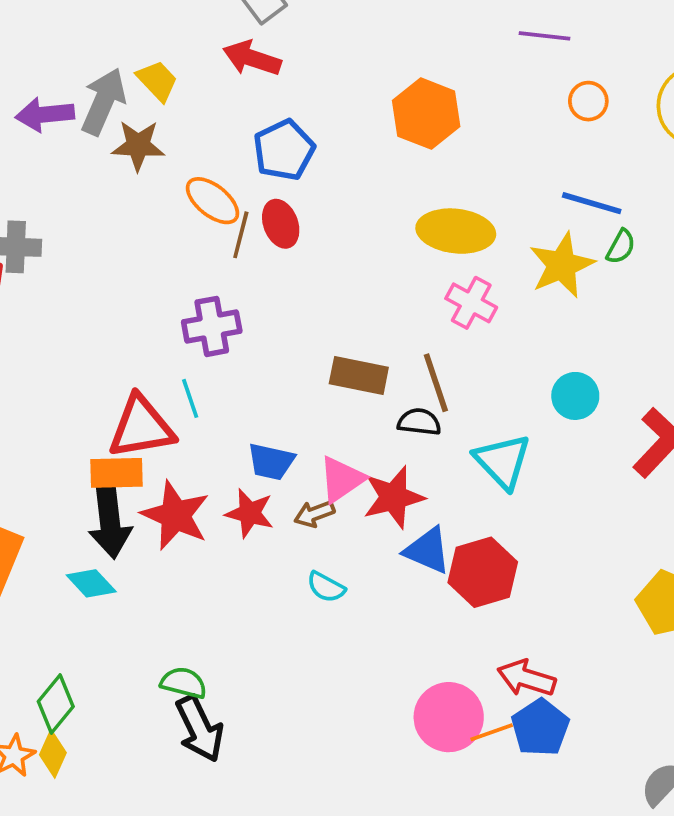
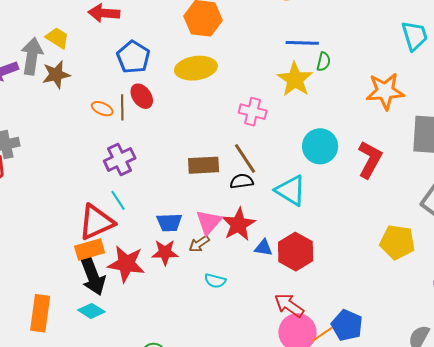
orange ellipse: (213, 201) -> (102, 109), moved, size x0.7
yellow ellipse: (456, 231) -> (196, 68), moved
cyan circle: (575, 396) -> (320, 146), size x1.4
blue triangle: (427, 550) -> (264, 248), size x0.7
red arrow: (526, 678) -> (289, 305), moved, turned 32

